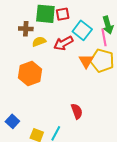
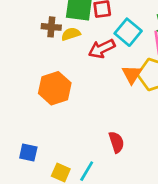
yellow semicircle: (39, 42) -> (71, 34), moved
blue square: (12, 121) -> (28, 153), turned -32

